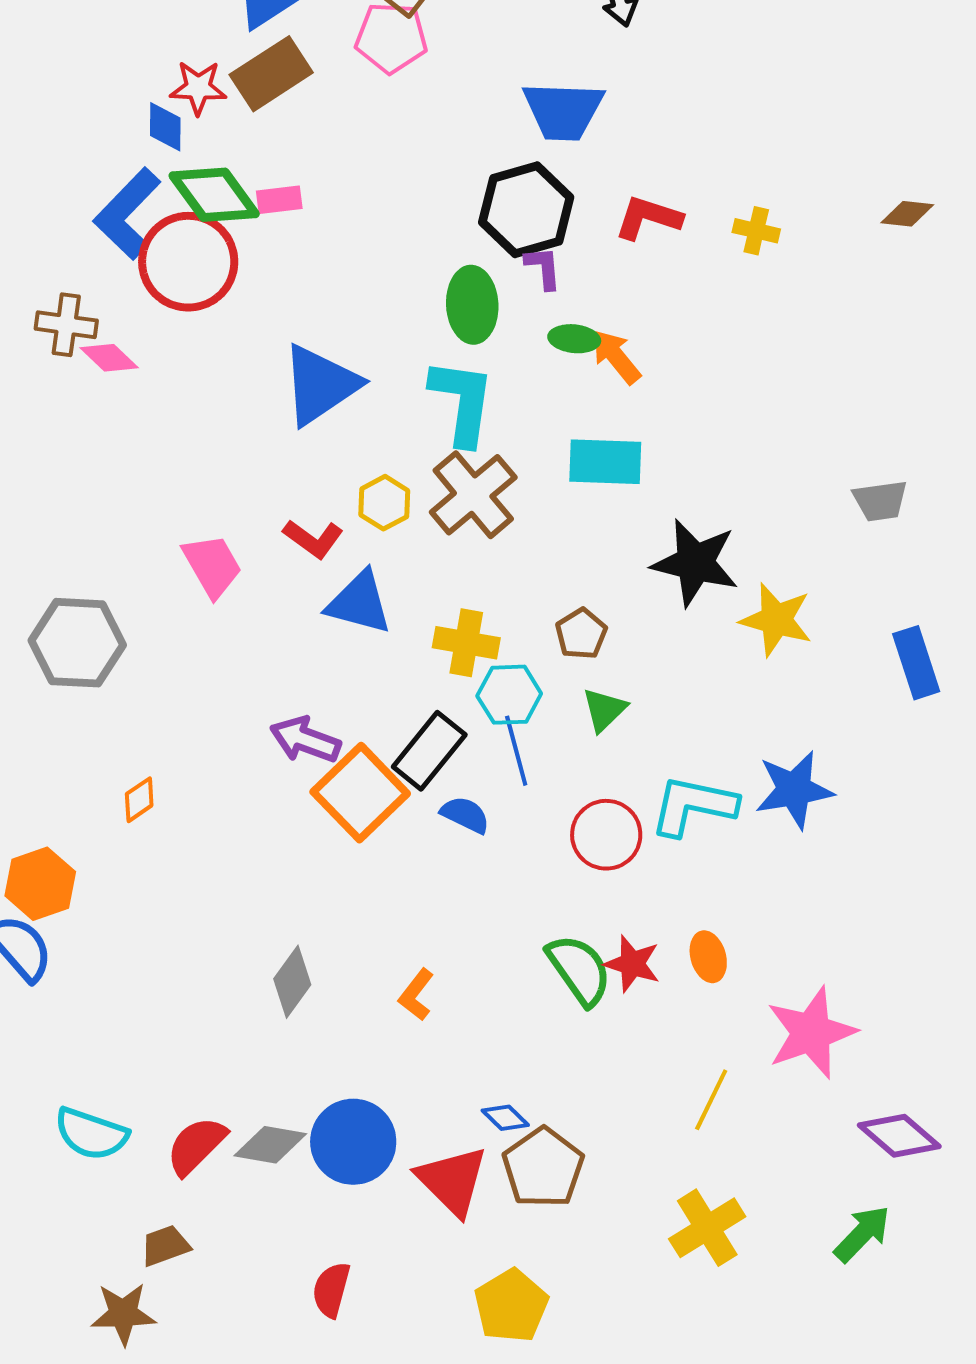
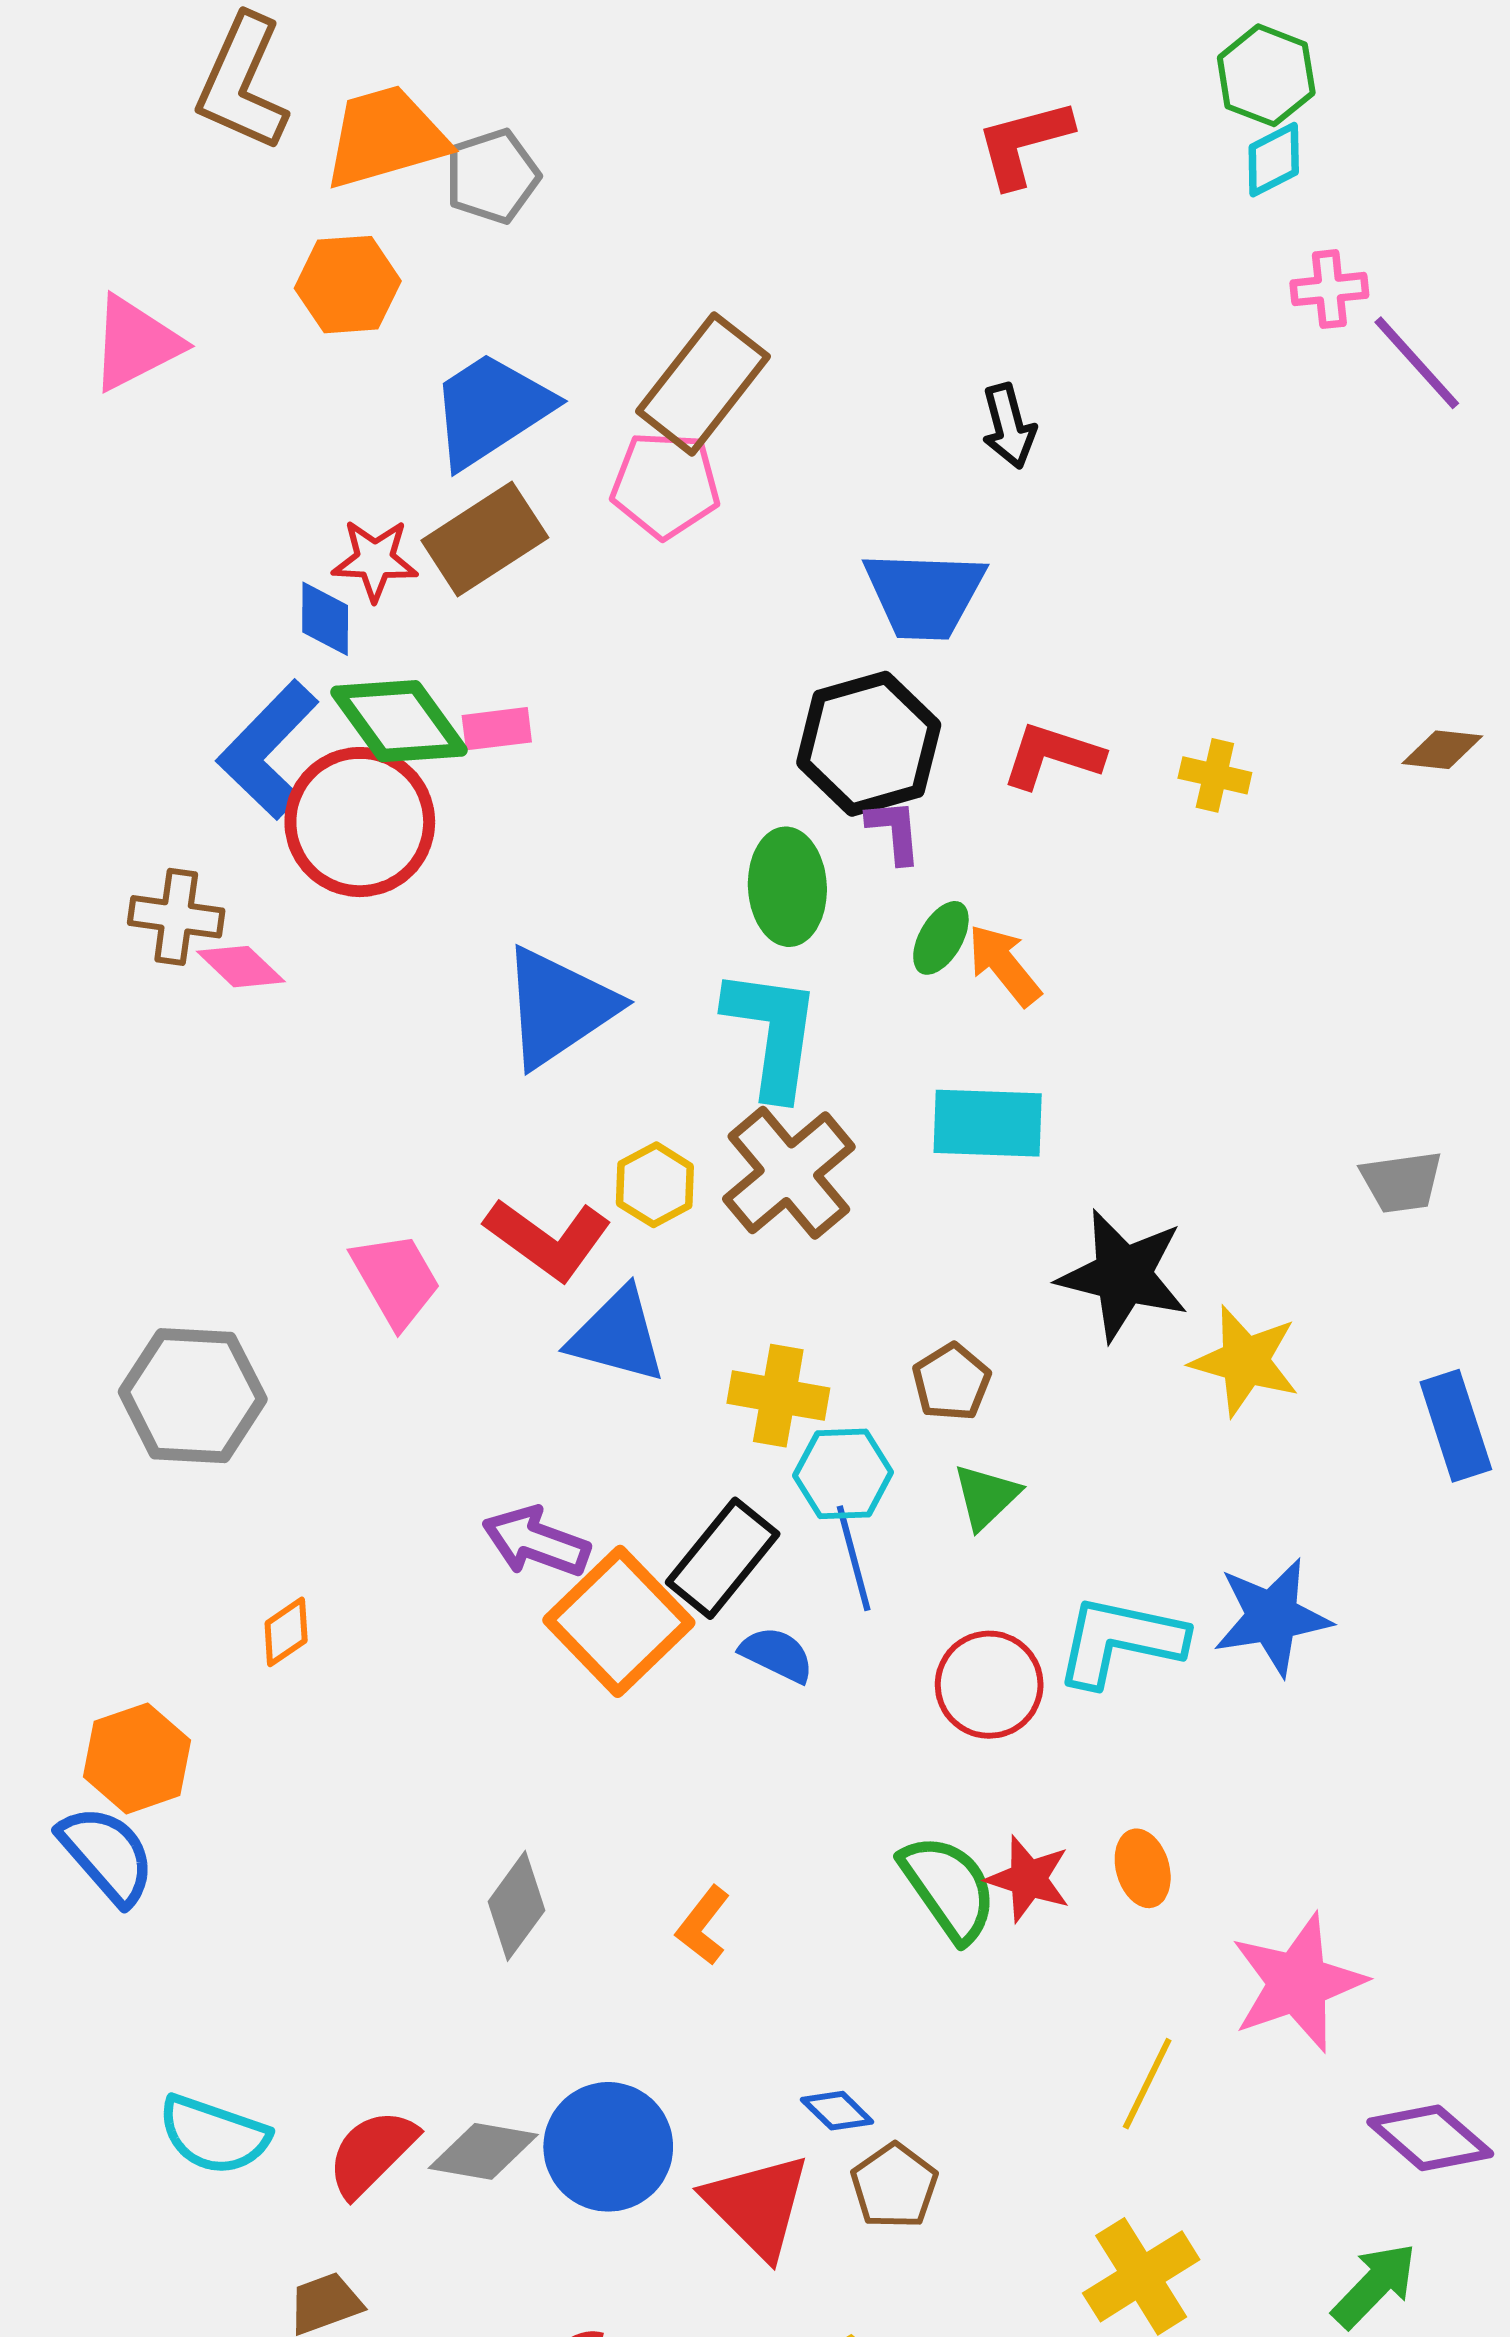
green ellipse: (574, 339) -> (941, 938), turned -66
red L-shape: (313, 539) -> (548, 1239), size x1.4
brown pentagon: (543, 1168) -> (894, 2186), size x0.7

